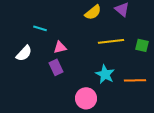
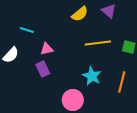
orange line: (135, 80) -> (122, 82), turned -75

